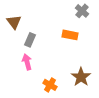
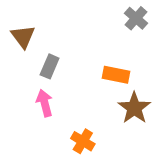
orange rectangle: (70, 35) -> (116, 75), moved
brown star: (81, 77) -> (134, 108), moved

